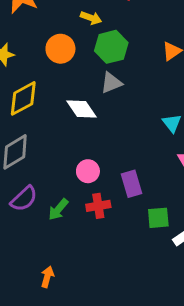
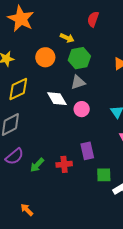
pink circle: (88, 171) -> (82, 109), moved
orange arrow: (47, 277) -> (27, 210), turned -64

